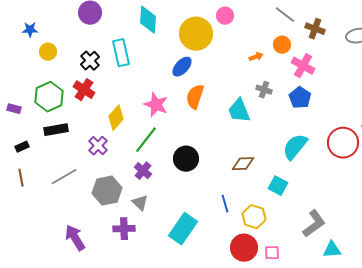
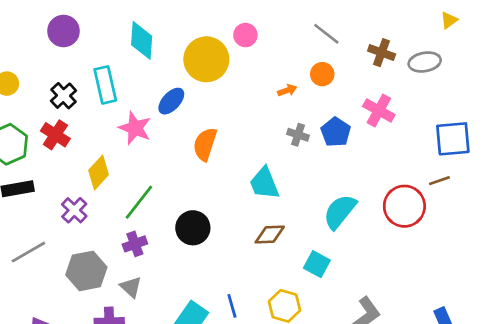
brown cross: (315, 29) -> (382, 53), moved
pink cross: (303, 66) -> (379, 111), moved
blue ellipse: (182, 67) -> (171, 101), moved
blue pentagon: (300, 98) -> (336, 132), moved
pink star: (156, 105) -> (135, 128), moved
cyan trapezoid: (239, 111) -> (264, 183), moved
purple cross: (143, 171) -> (135, 244), turned 30
blue line: (225, 204) -> (232, 306), moved

